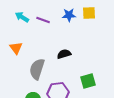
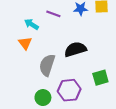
cyan arrow: (22, 17) -> (31, 24), moved
black semicircle: (64, 54) -> (75, 49), size x1.5

